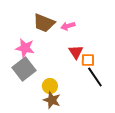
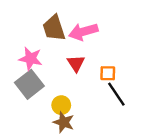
brown trapezoid: (44, 23) -> (54, 28), turned 50
pink arrow: (68, 26) -> (83, 32), size x1.6
red triangle: (76, 52) -> (76, 63), moved

